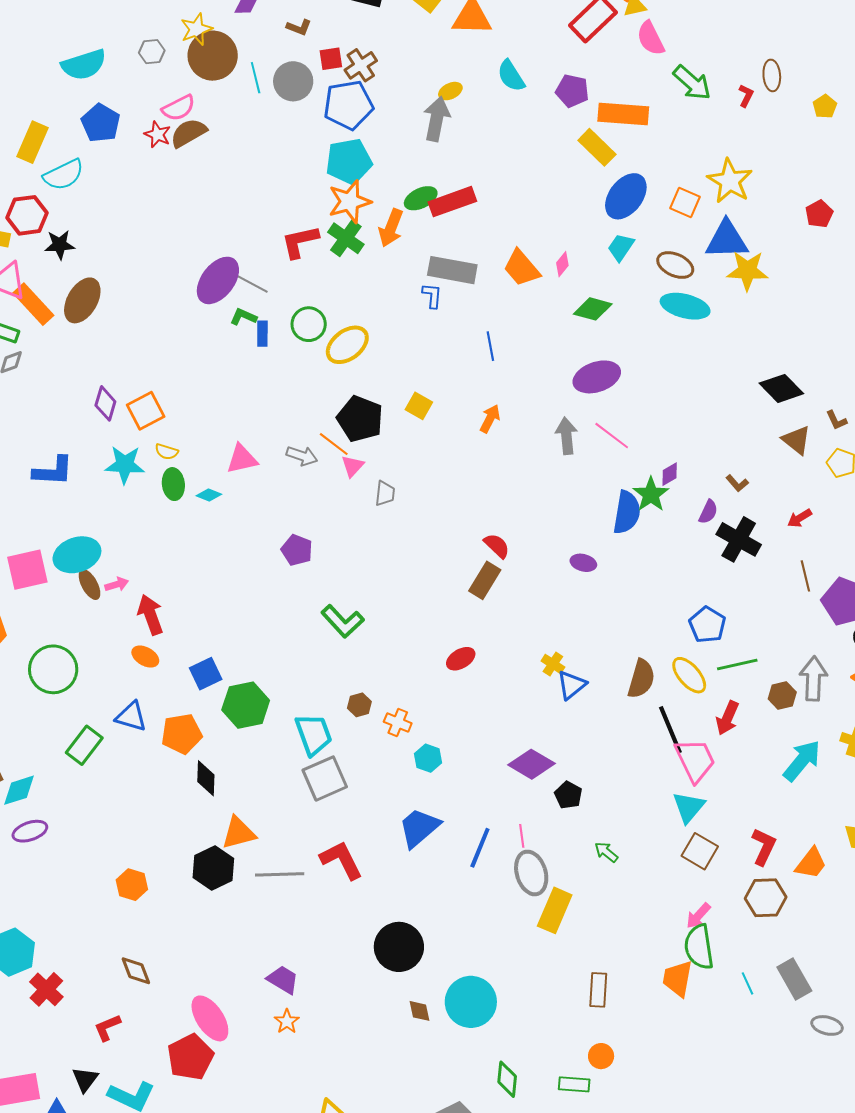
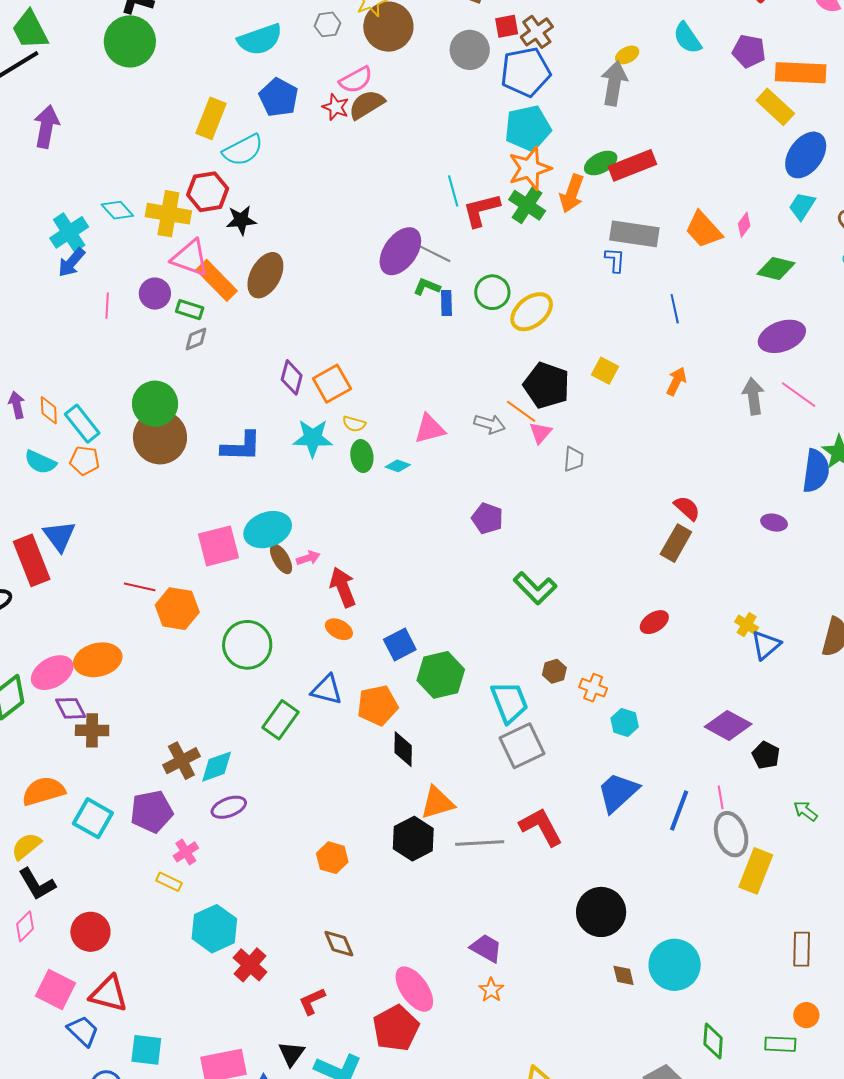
cyan line: (256, 78) -> (453, 191), moved

